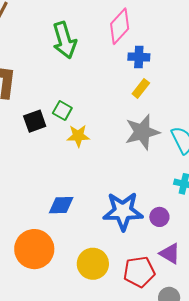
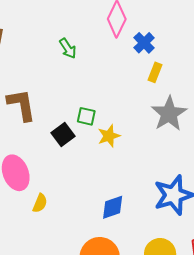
green arrow: (64, 40) -> (68, 48), size x0.6
blue cross: (139, 57) -> (144, 43), turned -30

